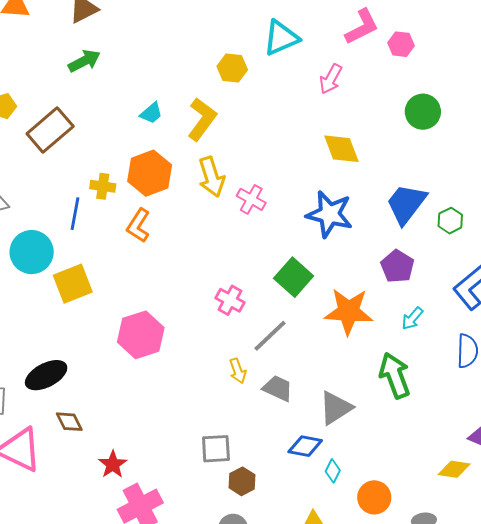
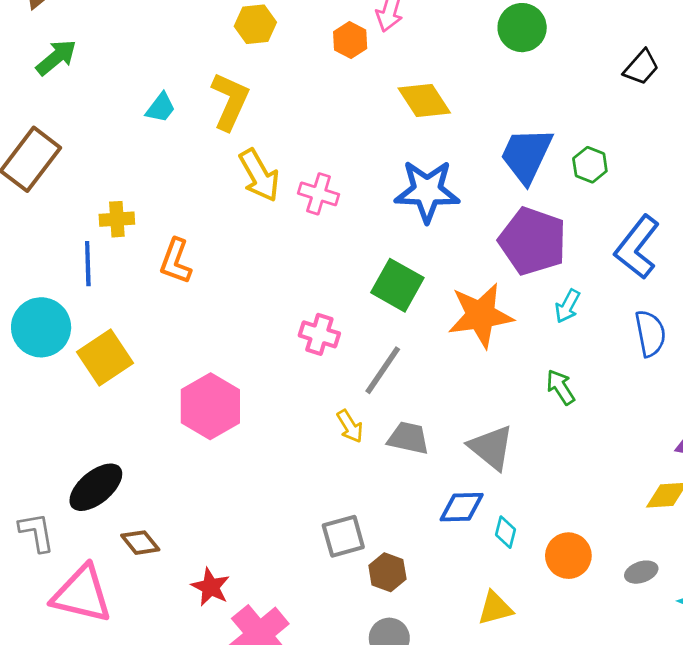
orange hexagon: (150, 173) -> (350, 40), moved, size x0.6
purple pentagon: (397, 266) -> (533, 241), size x1.5
green arrow: (395, 375) -> (561, 387), size x0.6
gray triangle: (336, 408) -> (491, 447), turned -36

